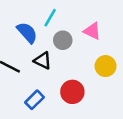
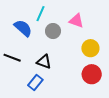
black triangle: (43, 61) -> (44, 62), moved
red circle: (72, 92) -> (92, 74), moved

